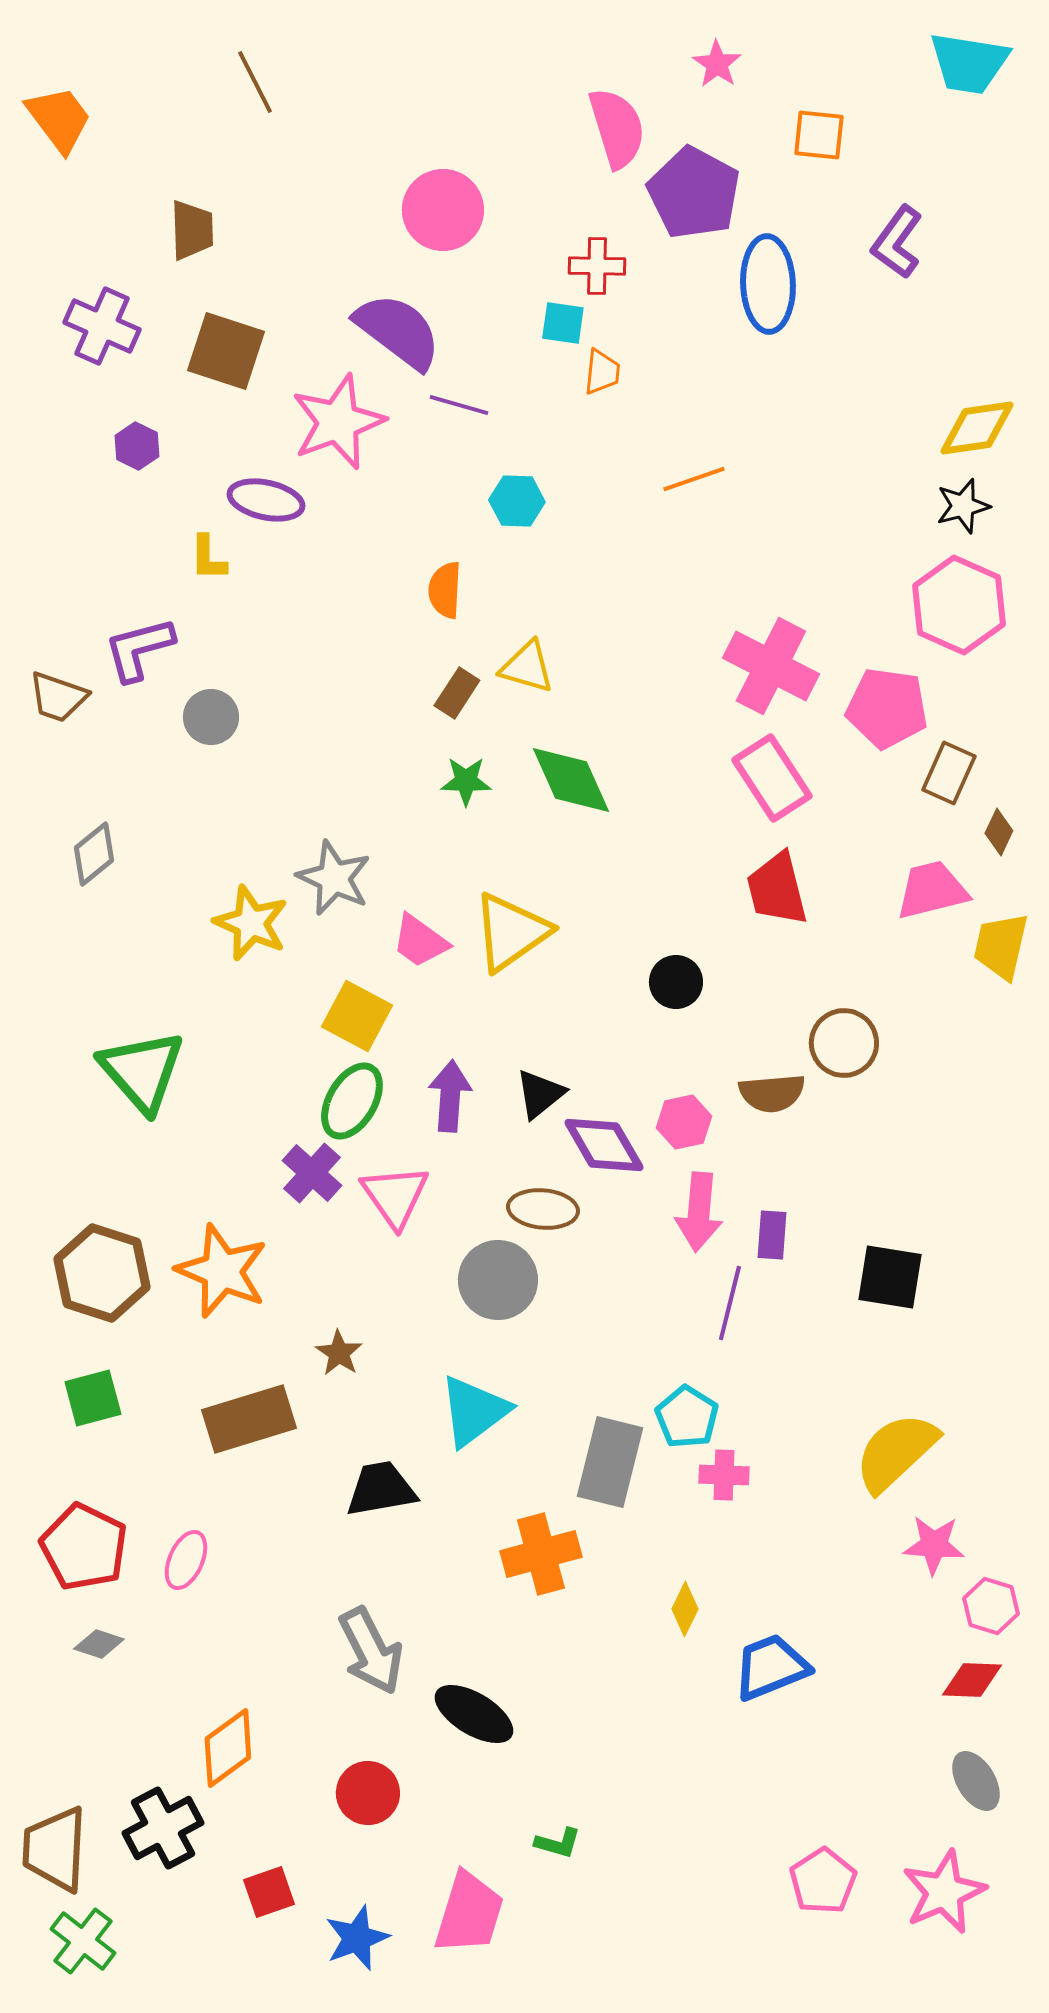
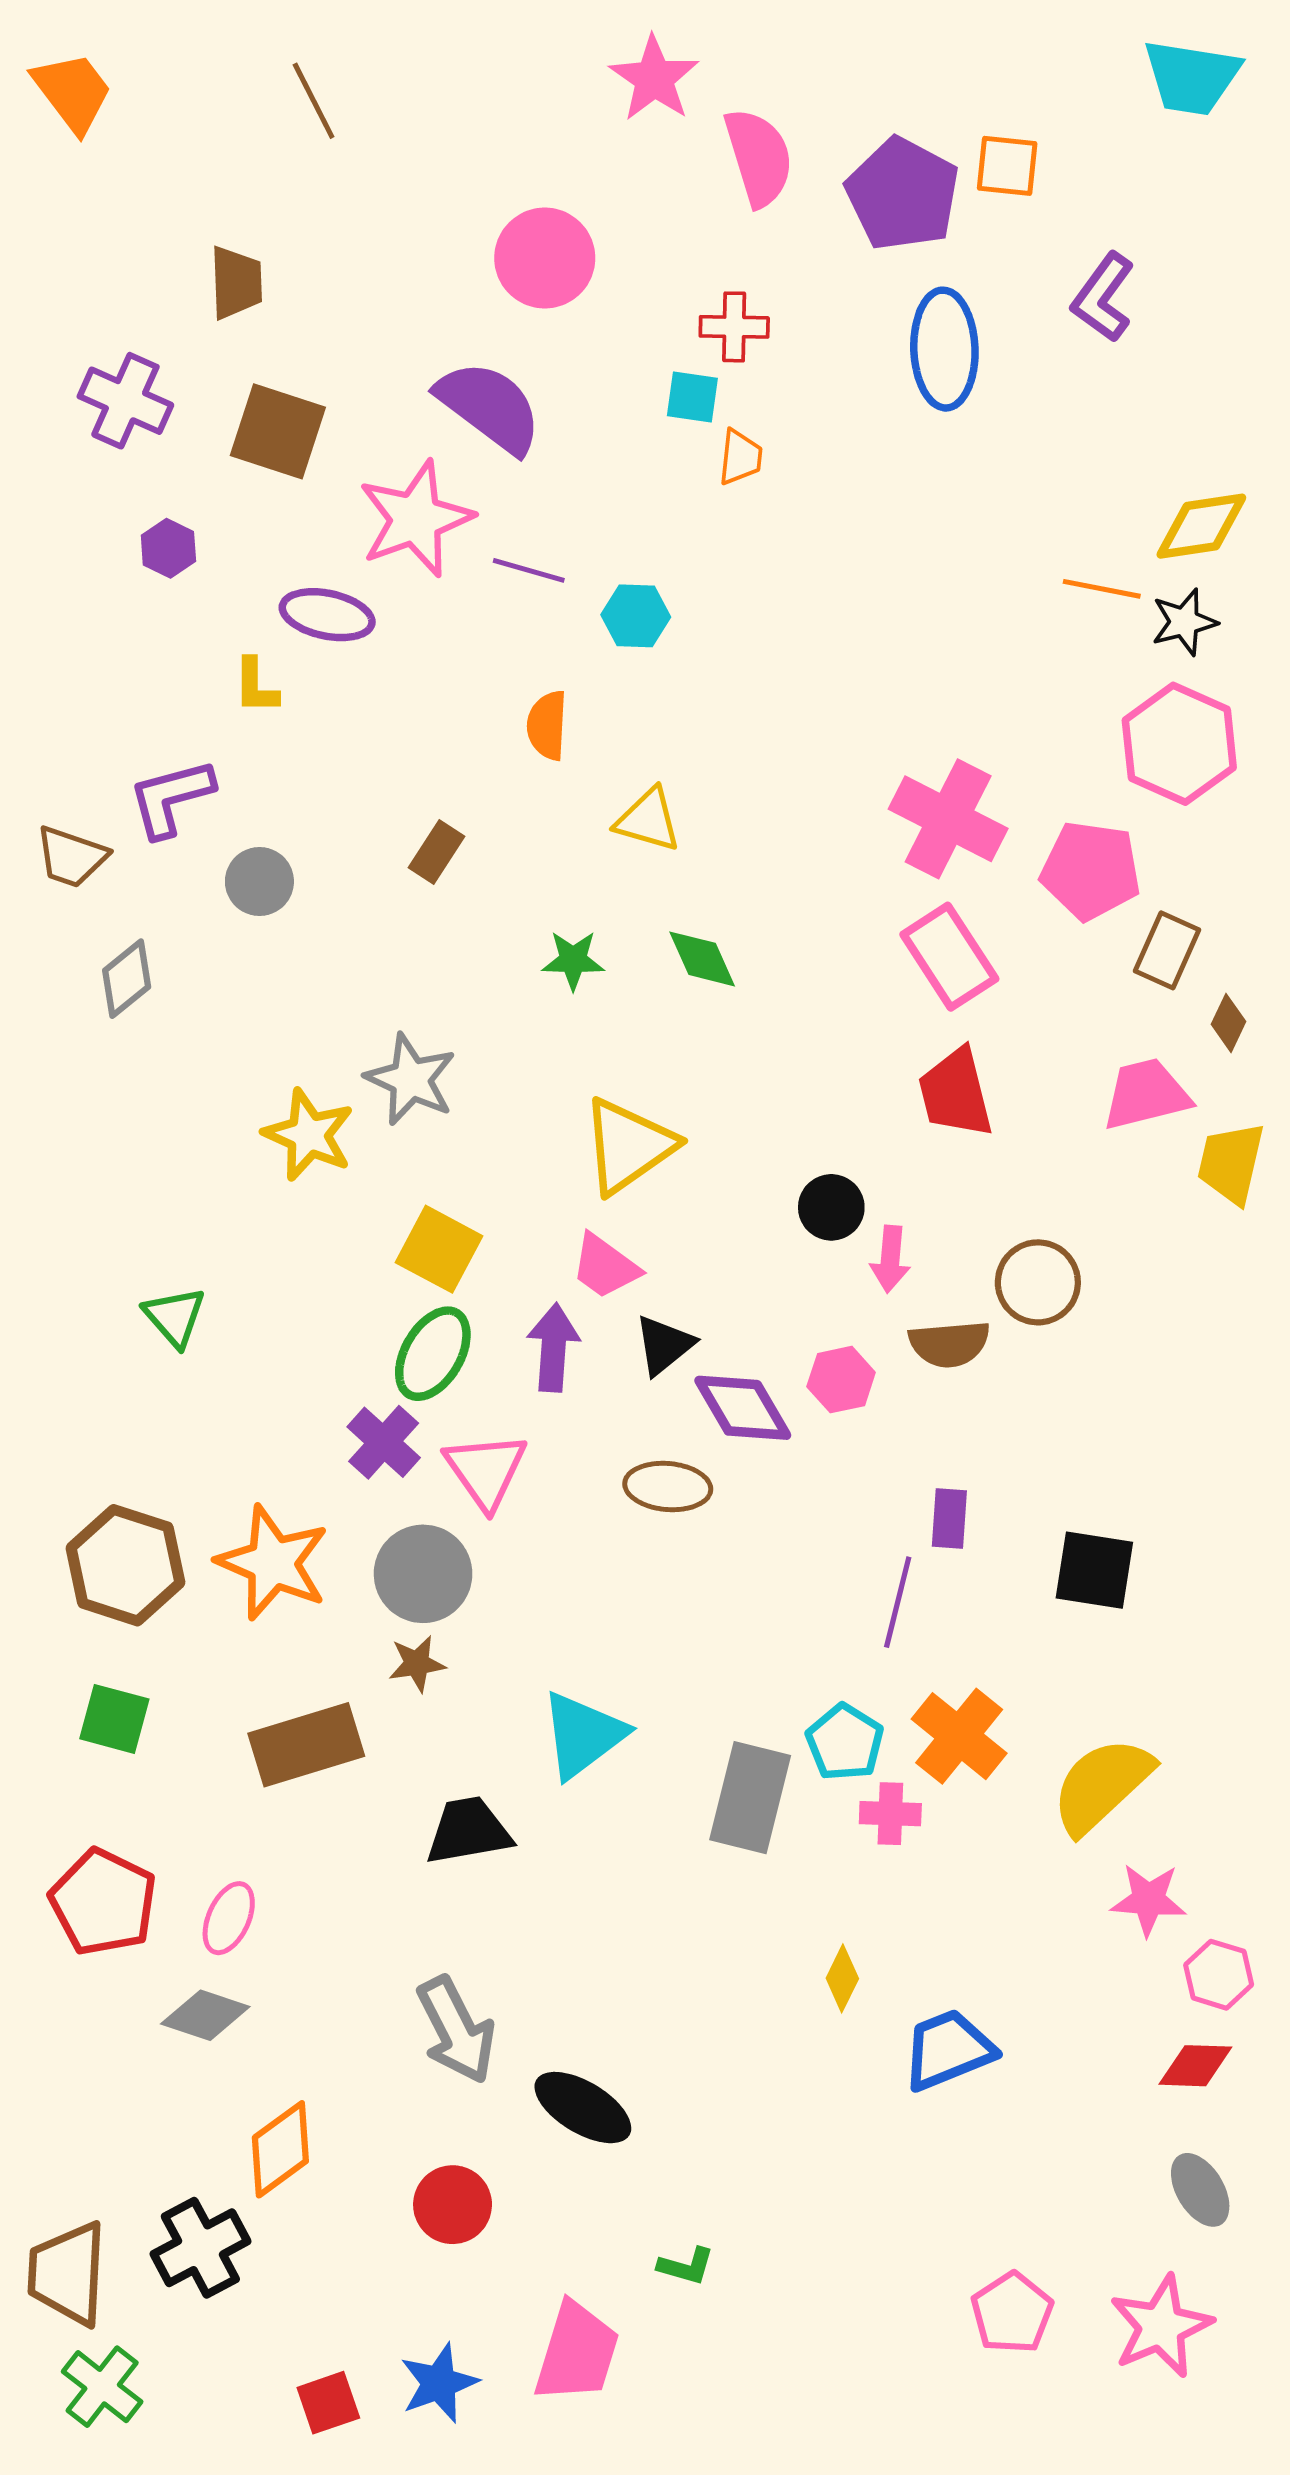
pink star: (717, 64) -> (654, 79), moved, size x1.5
orange trapezoid: (59, 119) -> (73, 92), moved
purple pentagon: (694, 193) -> (903, 194), moved
purple line: (459, 405) -> (529, 570), moved
orange line: (694, 479) -> (1102, 589), moved, turned 30
brown rectangle: (457, 693) -> (437, 852), moved
green diamond: (571, 780) -> (702, 959), size x0.7
gray diamond: (94, 854) -> (127, 979), moved
pink trapezoid: (420, 941) -> (605, 1266), moved
green triangle: (142, 1071) -> (175, 1317), size x0.6
pink arrow: (699, 1212) -> (890, 1259), moved, size x0.7
gray circle: (498, 1280) -> (423, 1574), moved
brown star: (339, 1353) -> (417, 1664), turned 30
green square: (93, 1398) -> (114, 1719), turned 30
orange cross: (541, 1554) -> (959, 1736), moved, turned -36
gray diamond: (99, 1644) -> (205, 2015), moved, size x1.4
red square: (269, 1892) -> (328, 2403), moved

